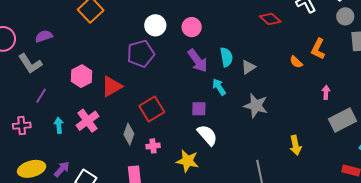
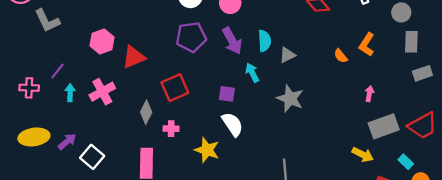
purple pentagon: (141, 54) -> (191, 37), moved
purple line: (41, 96) -> (57, 71), moved
yellow arrow: (296, 145) -> (363, 155), moved, turned -60

